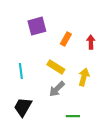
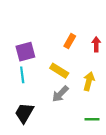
purple square: (37, 26) -> (25, 52), moved
green line: (73, 116) -> (92, 119), moved

